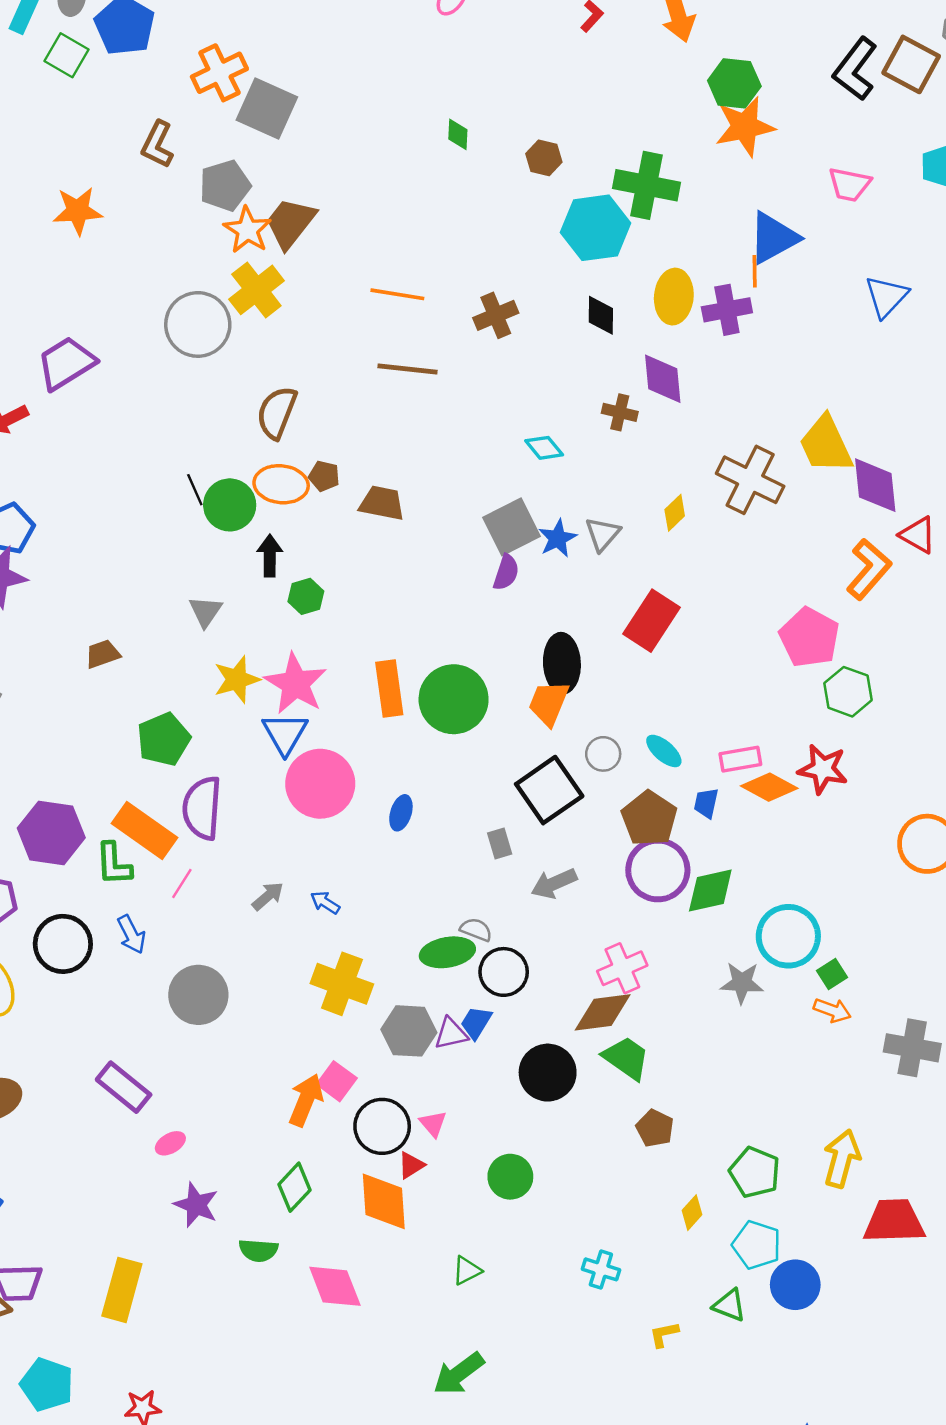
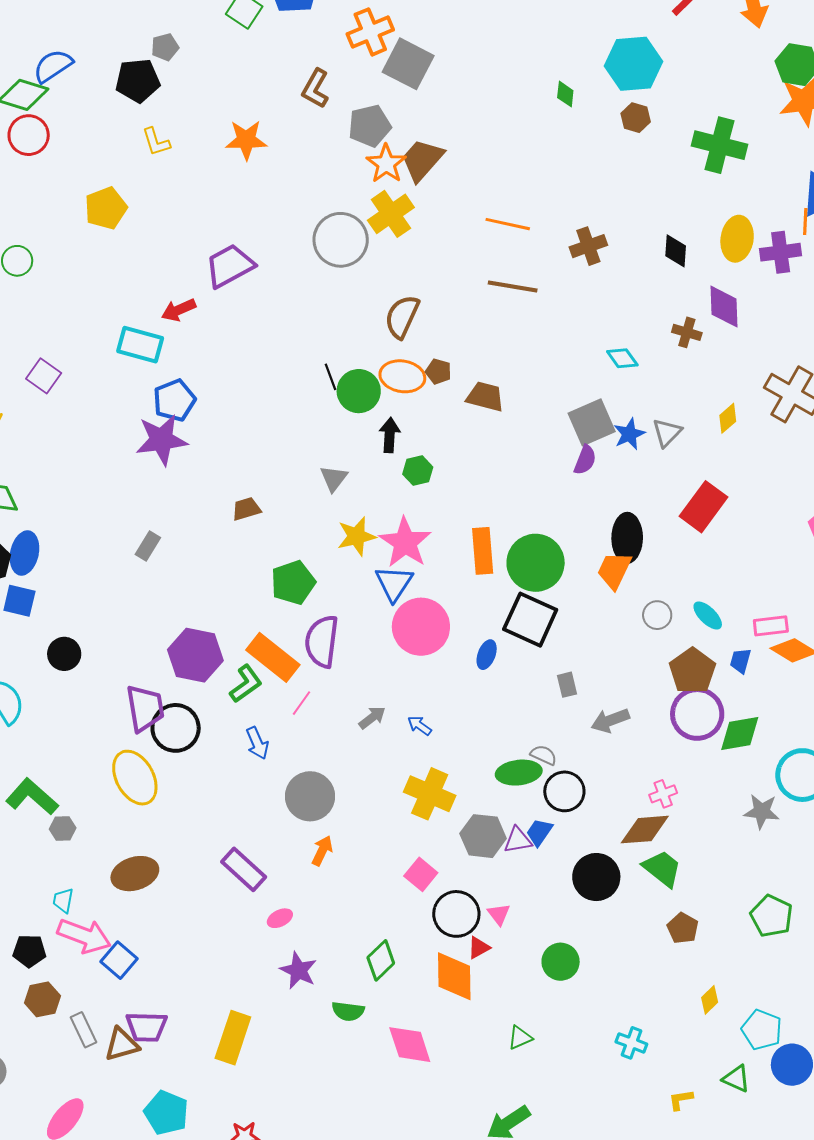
cyan hexagon: (596, 228) -> (633, 64), moved
black square: (549, 790) -> (530, 620), moved, turned -34
green L-shape: (114, 864) -> (246, 684), turned -126
black circle: (63, 944) -> (176, 728), moved
pink cross: (622, 968) -> (663, 794), size x0.7
orange arrow: (306, 1100) -> (322, 851), moved, size x0.7
green pentagon: (755, 1172) -> (771, 916), moved

